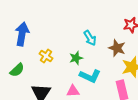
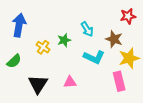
green star: (76, 58) -> (64, 40), moved
cyan L-shape: (90, 76) -> (94, 57), moved

